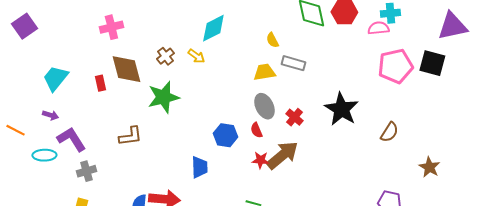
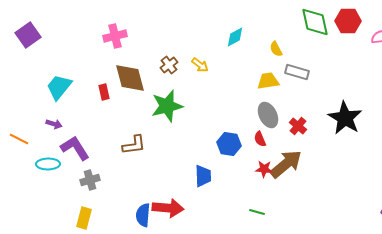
cyan diamond: (213, 28) -> (235, 37), moved, size x0.7

